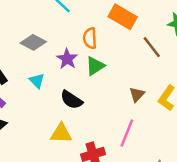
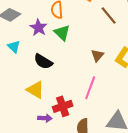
green triangle: (95, 66) -> (62, 33), turned -42
yellow triangle: (61, 133) -> (35, 90), turned 30

